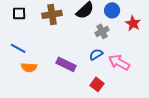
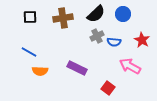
red star: (133, 23) -> (142, 40), moved
gray cross: (102, 31) -> (97, 36), moved
blue semicircle: (96, 54) -> (114, 42), moved, turned -144

